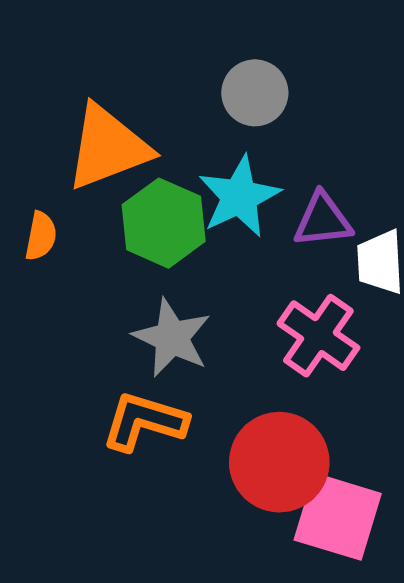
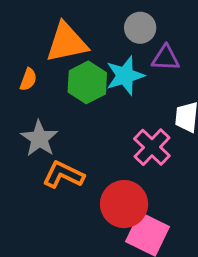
purple triangle: (323, 220) -> (166, 58), moved
gray star: (172, 338) -> (39, 139), moved

